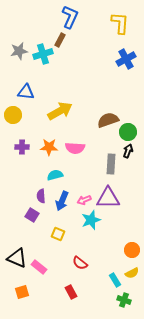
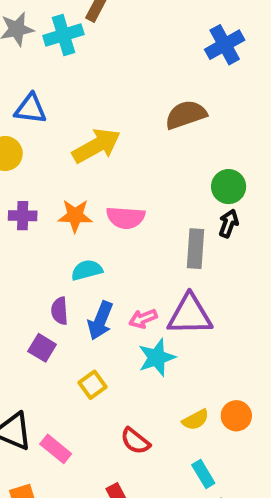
brown semicircle: (108, 120) -> (186, 115), moved
yellow square: (58, 234) -> (93, 385), turned 32
yellow semicircle: (132, 273) -> (196, 420), moved

